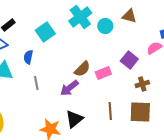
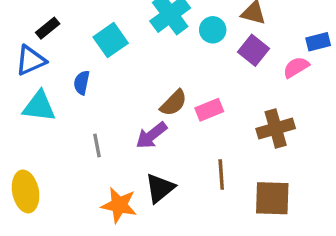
purple square: (129, 60) -> (254, 50), moved
gray line: (36, 83) -> (97, 146), moved
brown cross: (142, 84) -> (276, 128), size x1.5
brown square: (140, 112) -> (272, 198), moved

